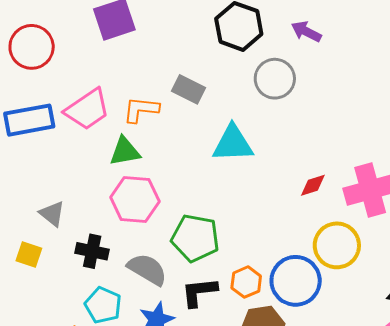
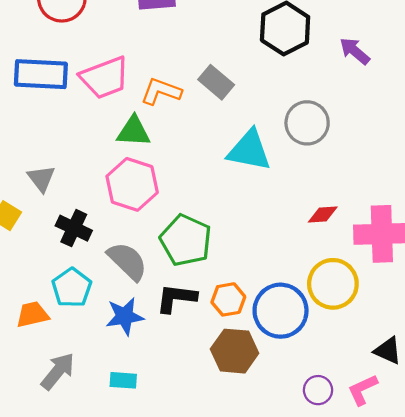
gray circle: (275, 79) -> (307, 123), moved

